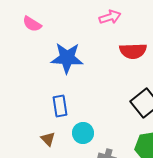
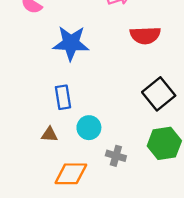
brown triangle: (48, 139) -> (50, 134), turned -42

